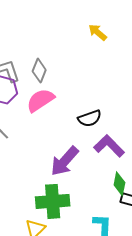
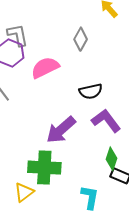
gray diamond: (39, 71) -> (81, 39), moved

